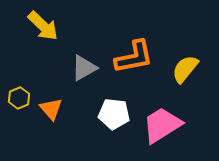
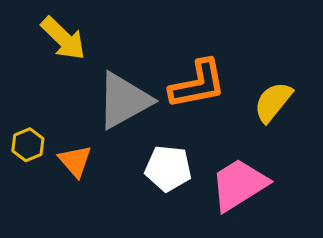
gray triangle: (84, 68) -> (124, 100), size x1.5

